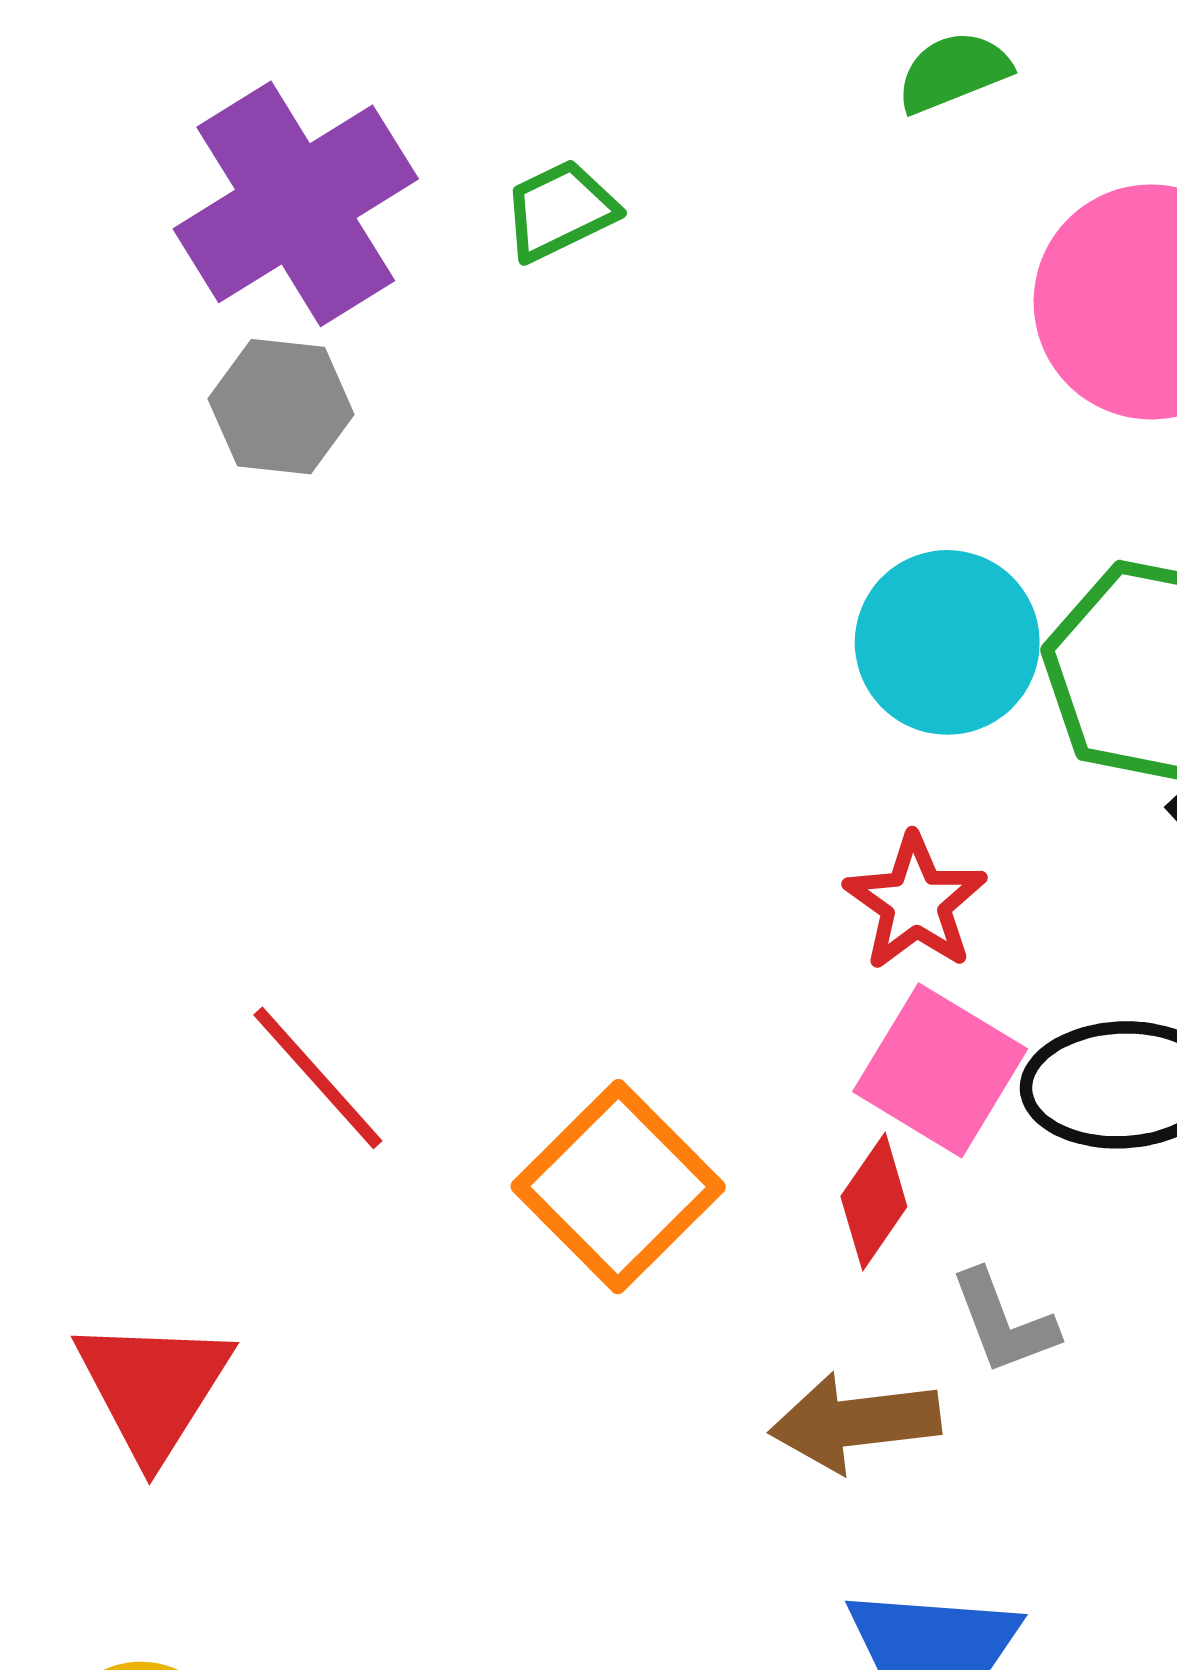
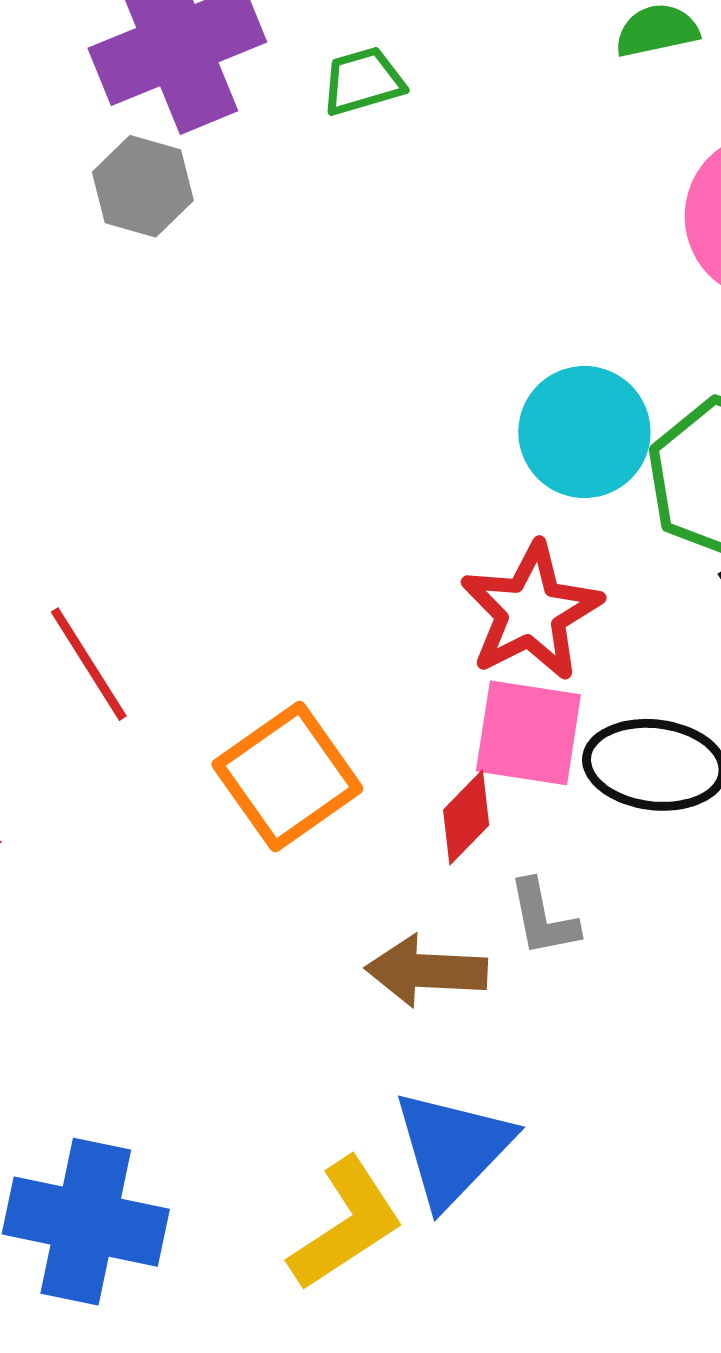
red star: (916, 902) -> (531, 612), size x1.4
pink square: (940, 1070) -> (528, 733), turned -32

